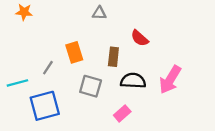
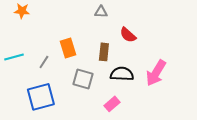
gray triangle: (99, 13) -> (101, 12), moved
cyan line: (17, 83) -> (14, 57), moved

